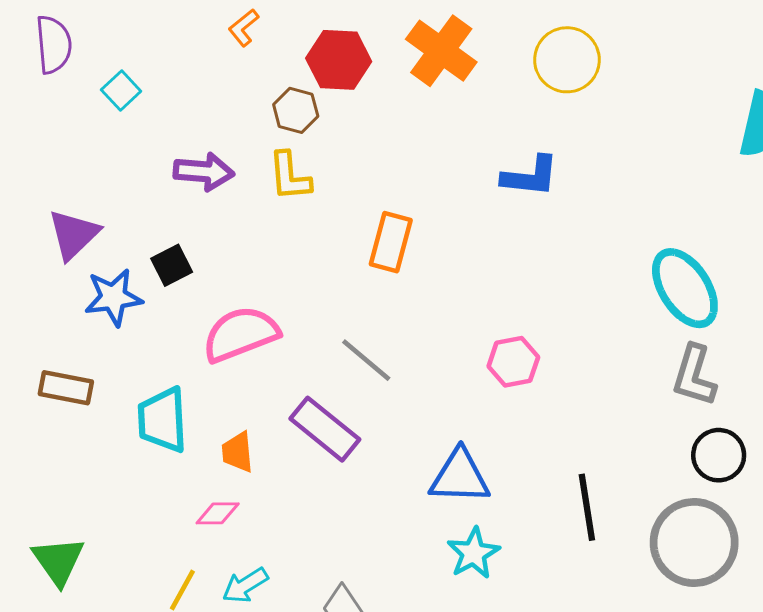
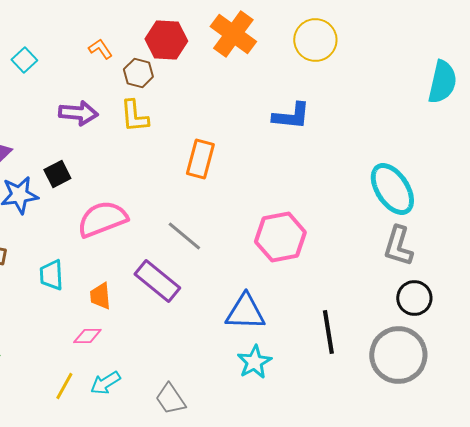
orange L-shape: (244, 28) -> (100, 49), moved, turned 95
pink hexagon: (513, 362) -> (280, 237), size x1.5
cyan trapezoid: (162, 420) -> (51, 275), size x0.7

